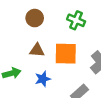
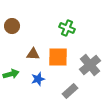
brown circle: (35, 18) -> (12, 26), moved

